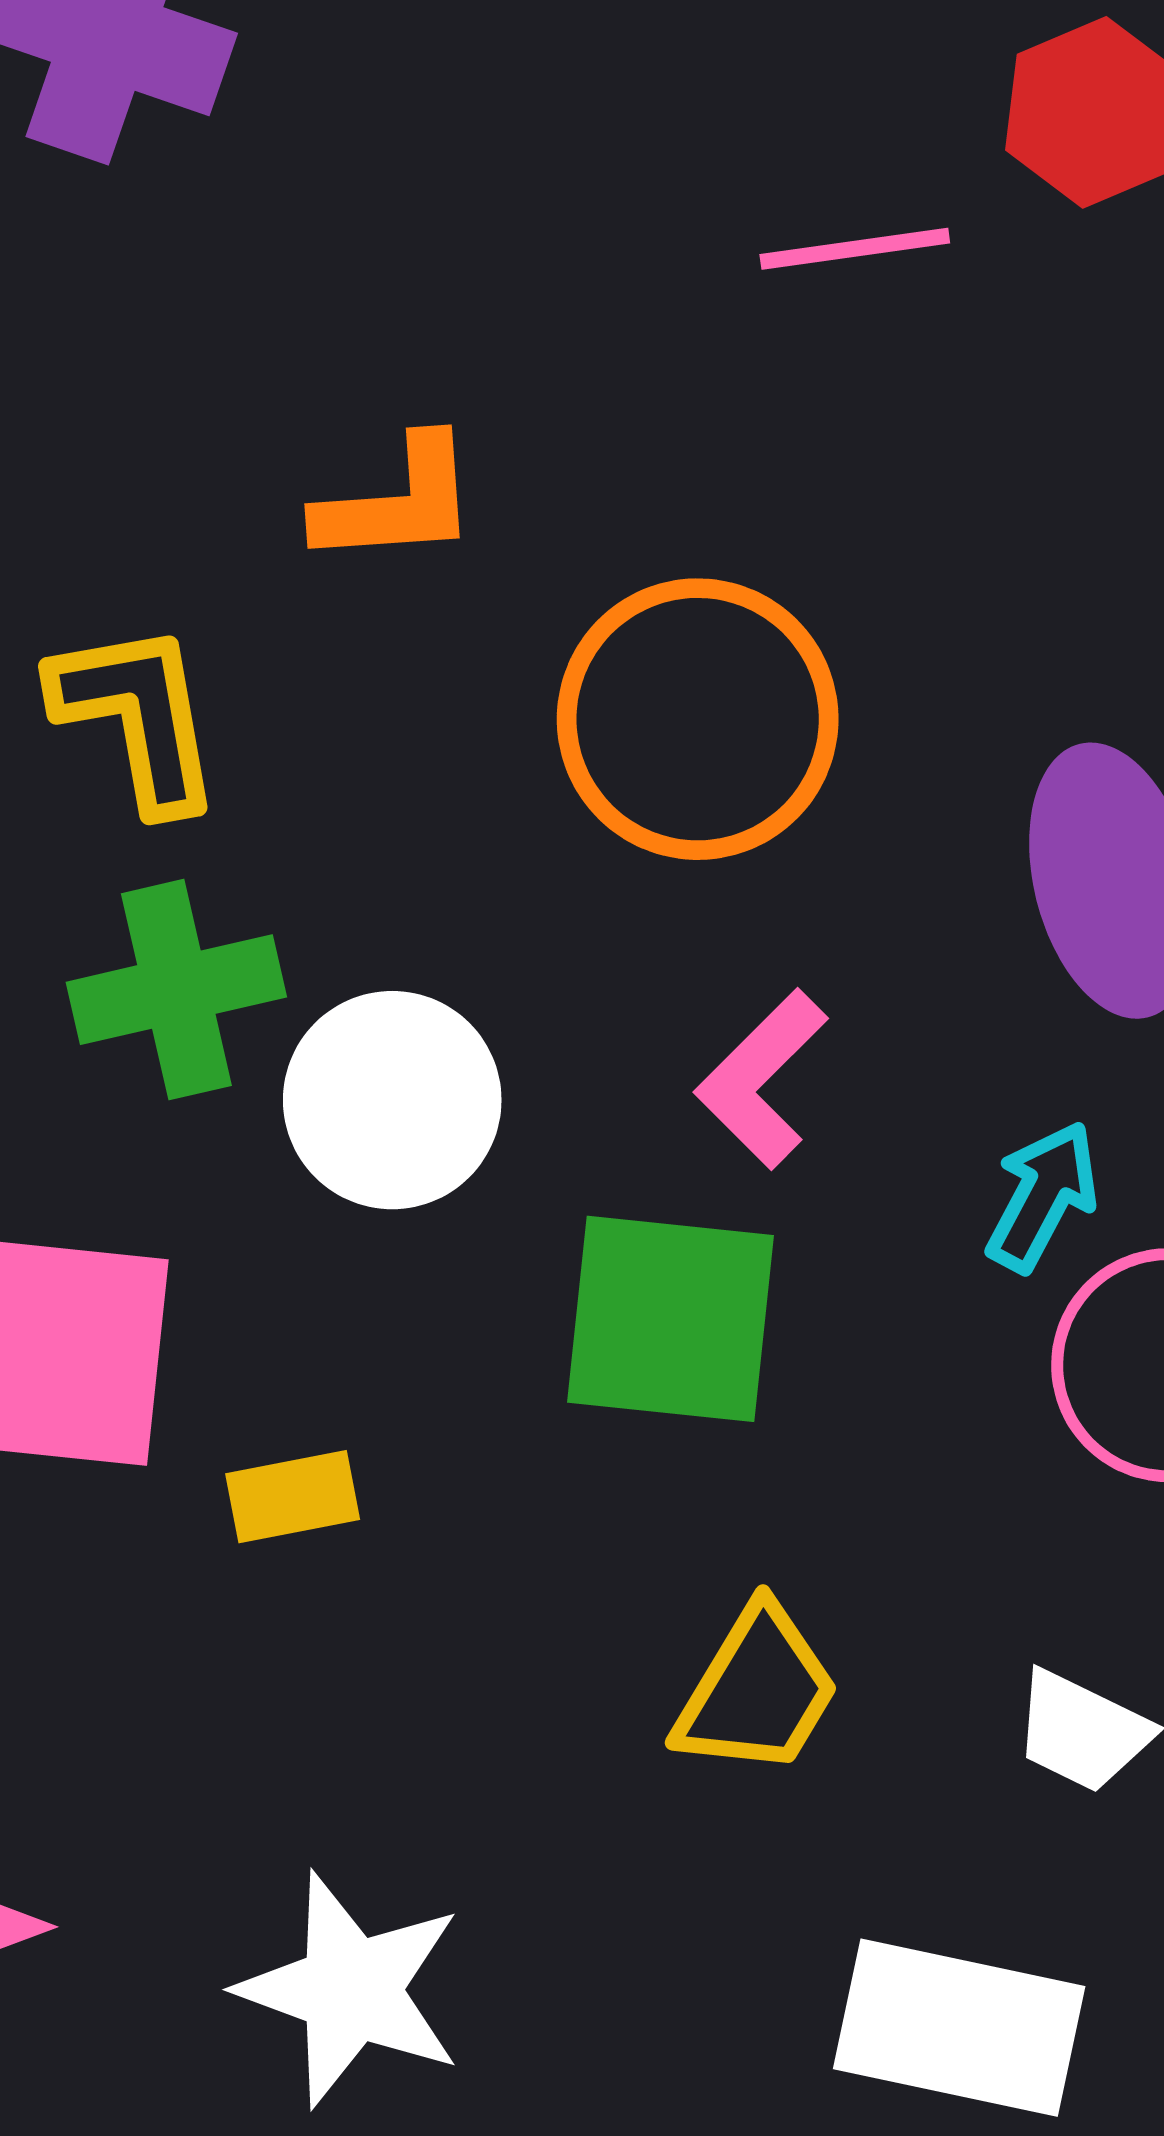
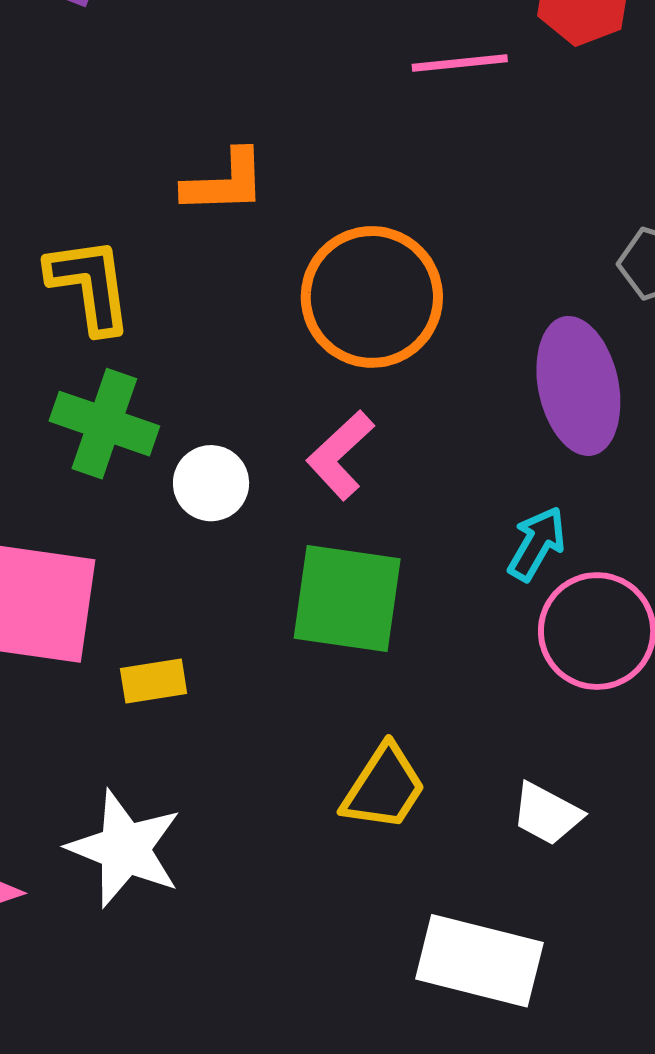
green cross: (176, 990) -> (104, 424), turned 30
pink L-shape: (762, 1079) -> (340, 455), moved
white circle: (392, 1100) -> (211, 483), size x0.7
white star: (351, 1990) -> (125, 849), moved

